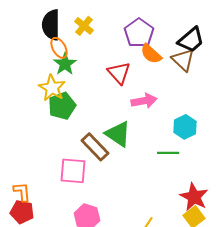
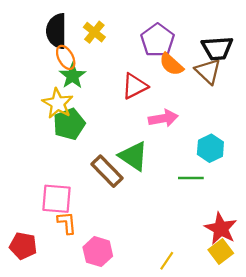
black trapezoid: (191, 40) -> (217, 48), turned 36
red triangle: (119, 73) -> (135, 86), turned 45
pink square: (73, 171) -> (56, 199), moved
orange L-shape: (22, 192) -> (67, 223), moved

